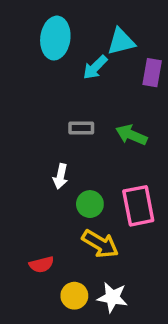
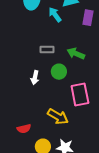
cyan arrow: (95, 67) -> (55, 15), turned 98
green circle: (90, 204) -> (59, 72), moved

